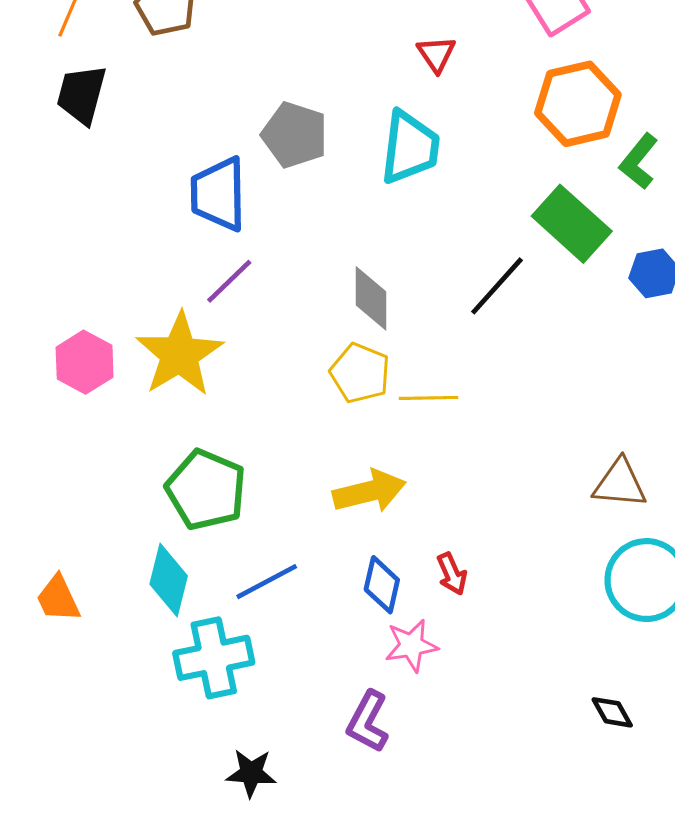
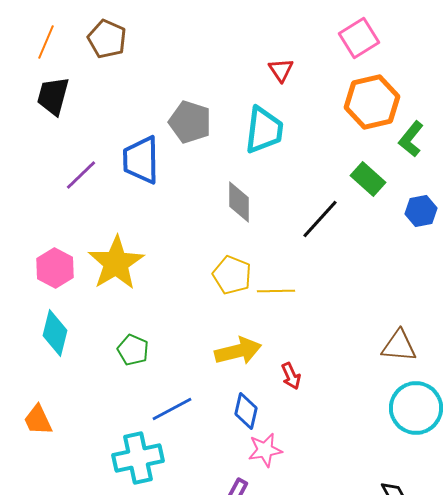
green rectangle: (572, 224) -> (368, 179), size x0.7
purple line: (229, 281) -> (81, 175), moved
gray diamond: (371, 298) -> (239, 202), moved
green pentagon: (206, 490) -> (133, 350), size x0.6
red arrow: (452, 574) -> (291, 376), moved
cyan diamond: (169, 580) -> (55, 333), moved

